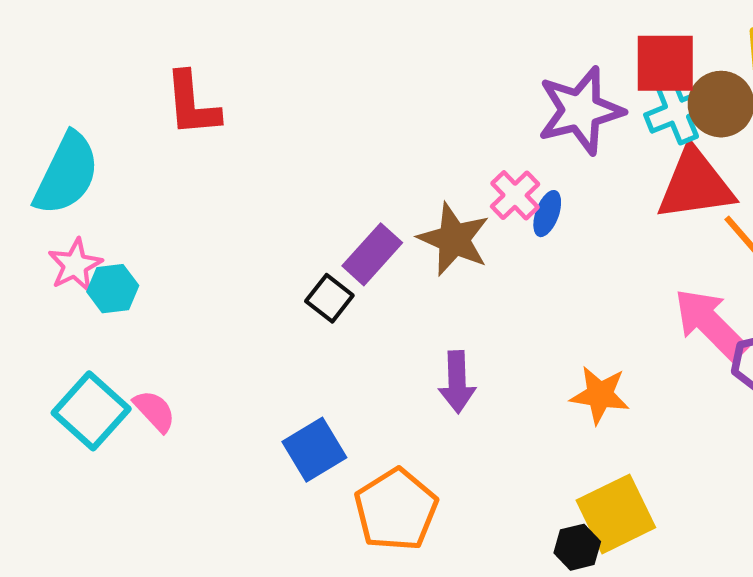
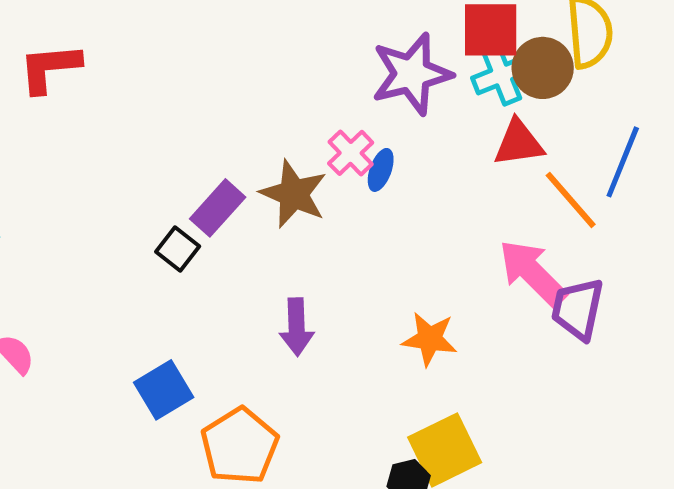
red L-shape: (192, 104) -> (50, 68), turned 90
red triangle: (695, 185) -> (519, 143), size x0.7

